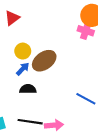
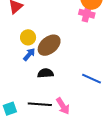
black semicircle: (28, 89) -> (45, 73), moved
pink arrow: (54, 125) -> (63, 106), turned 66

